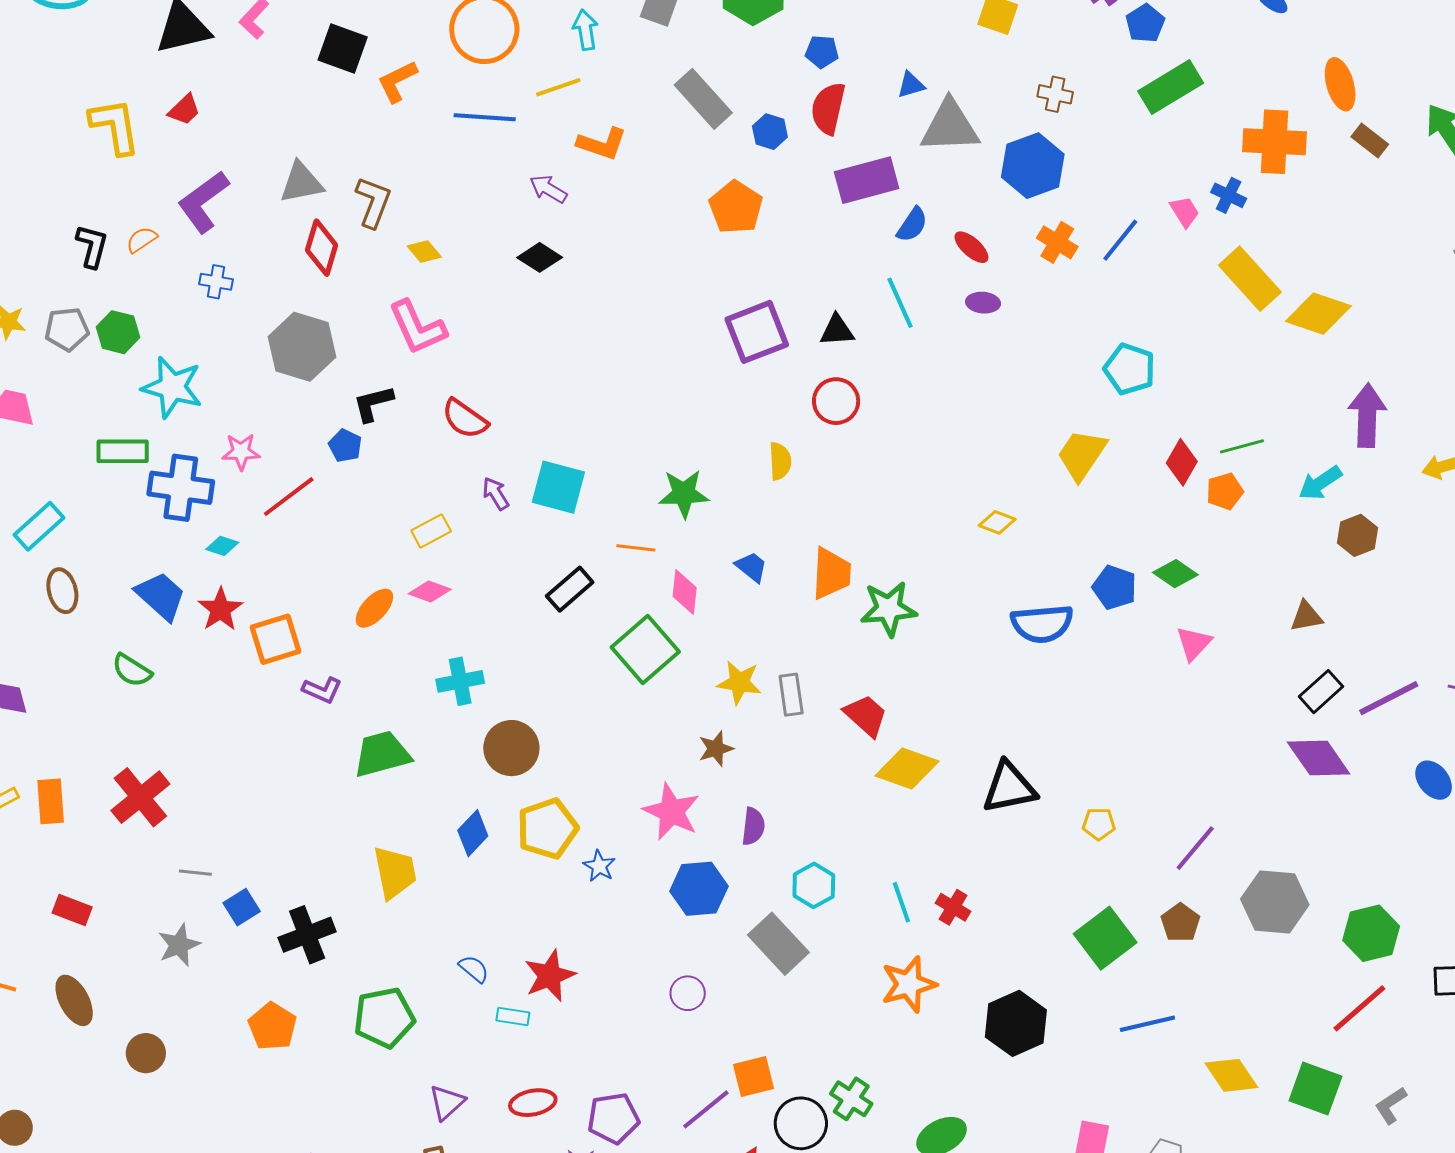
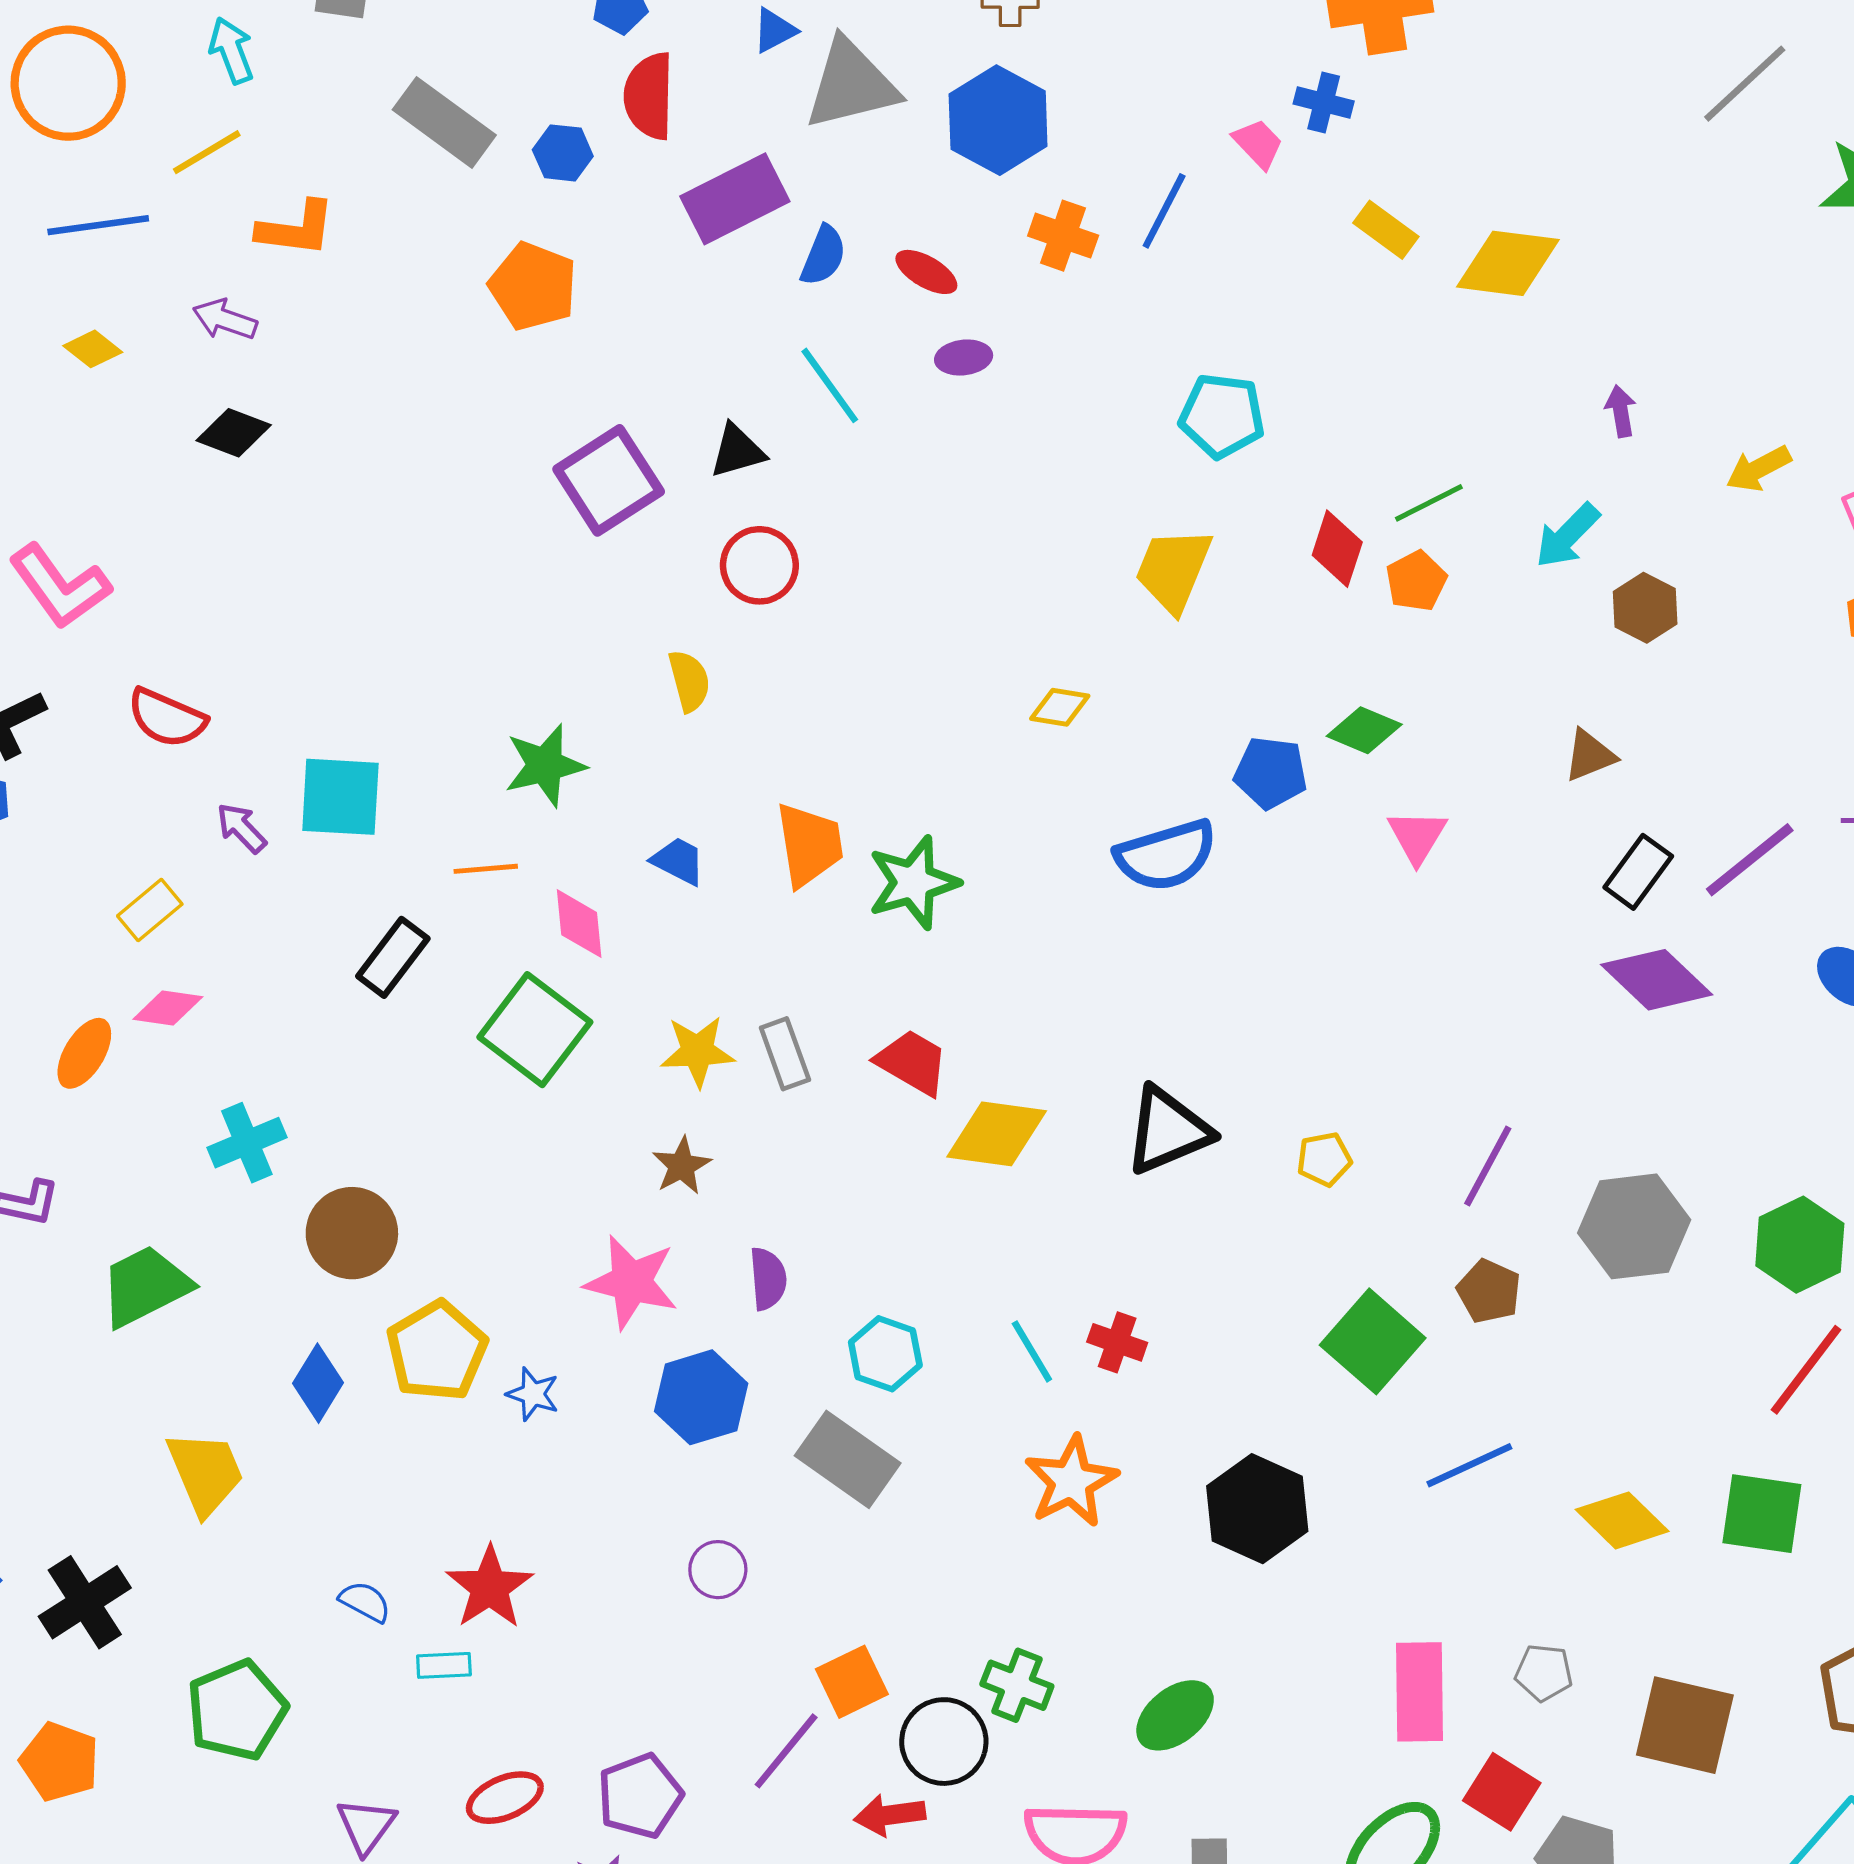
yellow diamond: (424, 252) -> (93, 349), moved
yellow rectangle: (1250, 279) -> (1386, 230), size x0.6
purple arrow: (1367, 415) -> (1621, 411), size x0.5

